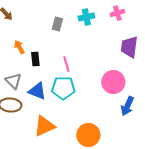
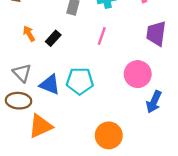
black rectangle: (35, 59) -> (53, 38), moved, turned 48
pink line: (66, 64) -> (102, 36), moved, turned 35
orange triangle: (44, 126) -> (40, 126), moved

